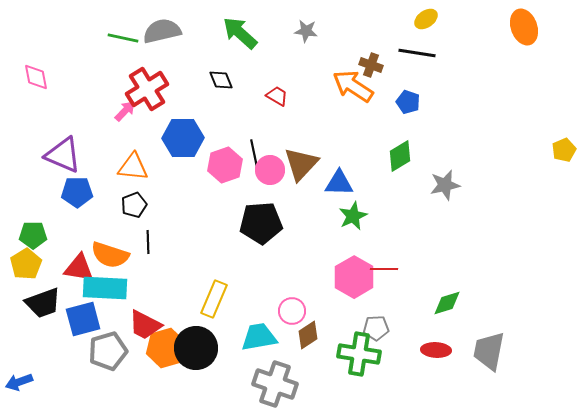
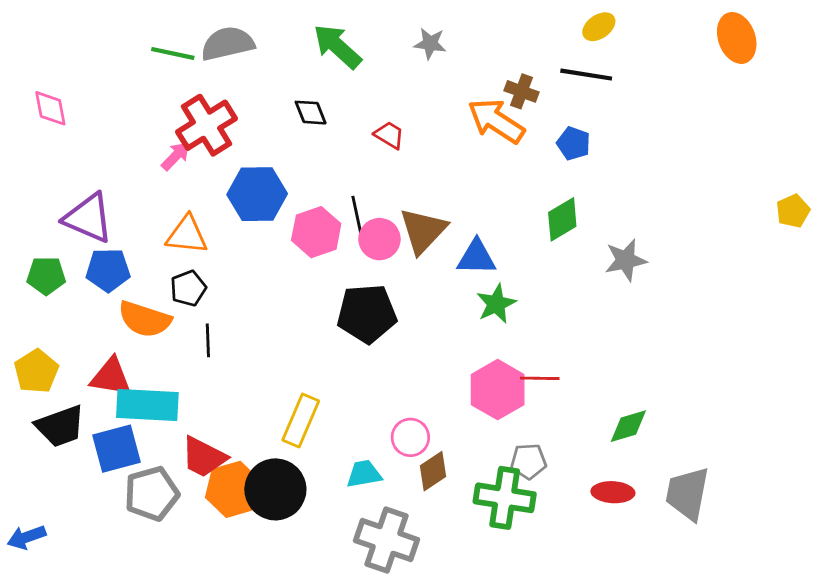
green pentagon: (33, 235) -> (46, 276), moved
orange semicircle: (110, 255) -> (145, 319), moved
cyan trapezoid: (259, 337) -> (364, 474), size x0.7

